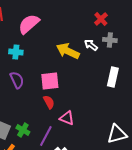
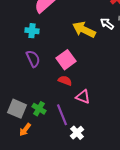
pink square: (50, 81) -> (66, 60), turned -30
red semicircle: (49, 102) -> (65, 81), turned -40
purple line: (46, 136) -> (62, 115), turned -50

